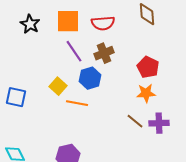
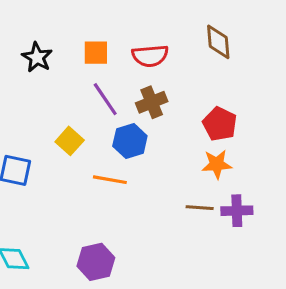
orange square: (68, 21) -> (96, 53), size x0.7
yellow square: (58, 86) -> (70, 141), moved
brown line: (135, 121) -> (200, 208), turned -36

